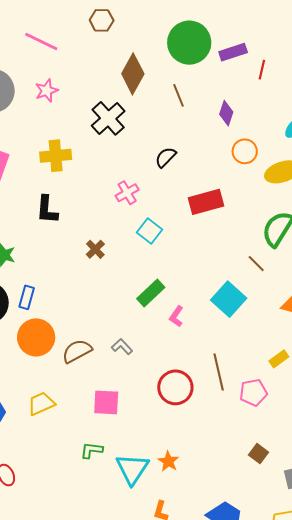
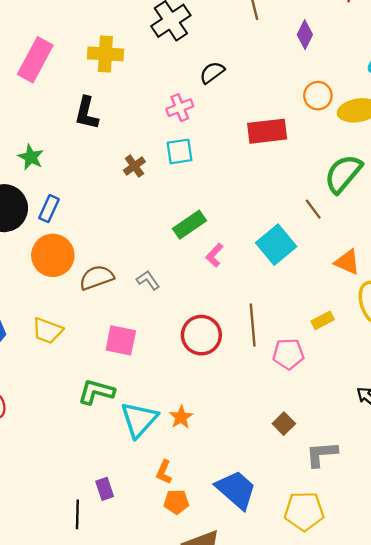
orange circle: (245, 151) -> (318, 96), moved
black semicircle: (166, 157) -> (212, 73), moved
cyan square: (150, 231) -> (179, 151), moved, turned 35
yellow trapezoid: (41, 404) -> (47, 331), turned -144
green L-shape: (92, 450) -> (96, 392), size x1.4

